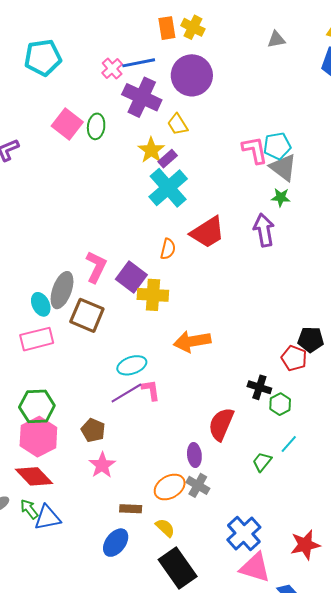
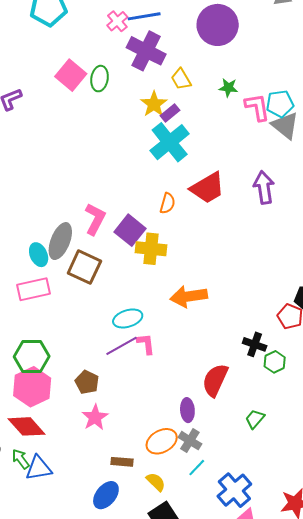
purple circle: (192, 75) -> (218, 25), moved
green star: (281, 197) -> (228, 88), moved
cyan line: (289, 444) -> (197, 468), moved

